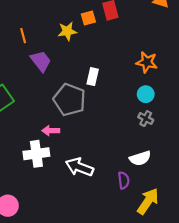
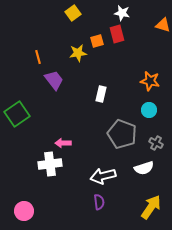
gray pentagon: (70, 100) -> (122, 134), moved
gray cross: (146, 118) -> (156, 143), moved
white arrow: (79, 167) -> (103, 176), moved, turned -35
purple semicircle: (124, 180) -> (99, 202), moved

